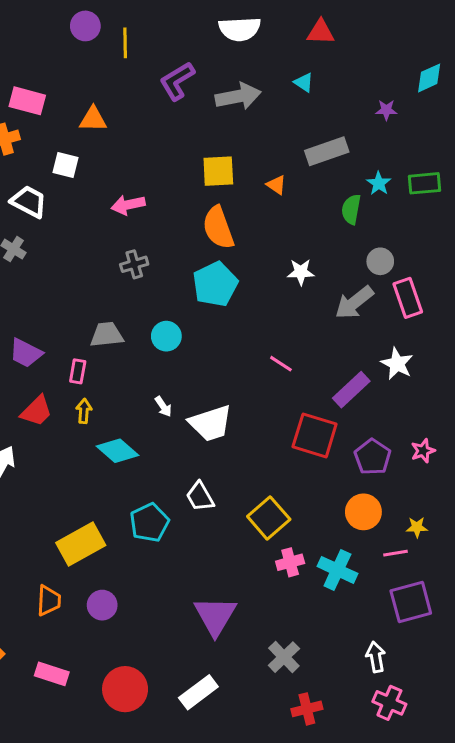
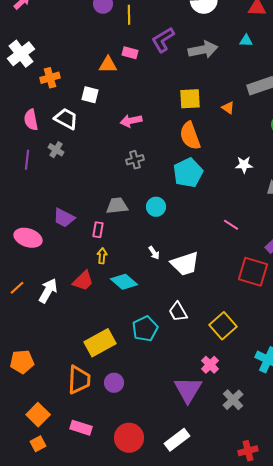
cyan triangle: (304, 83) -> (246, 41), turned -32
pink rectangle: (27, 101) -> (130, 53), moved, size x0.7
red trapezoid: (36, 411) -> (83, 281), moved
pink cross: (290, 562) -> (210, 365), moved, turned -30
orange trapezoid: (49, 601) -> (79, 380), size x1.4
gray cross: (284, 657) -> (233, 400), moved

